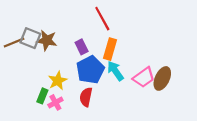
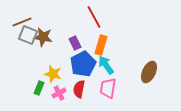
brown line: (14, 43) -> (22, 22), moved
pink trapezoid: (144, 77) -> (108, 88), moved, turned 135
yellow star: (58, 81) -> (53, 74), turned -30
pink cross: (55, 102) -> (59, 93), moved

